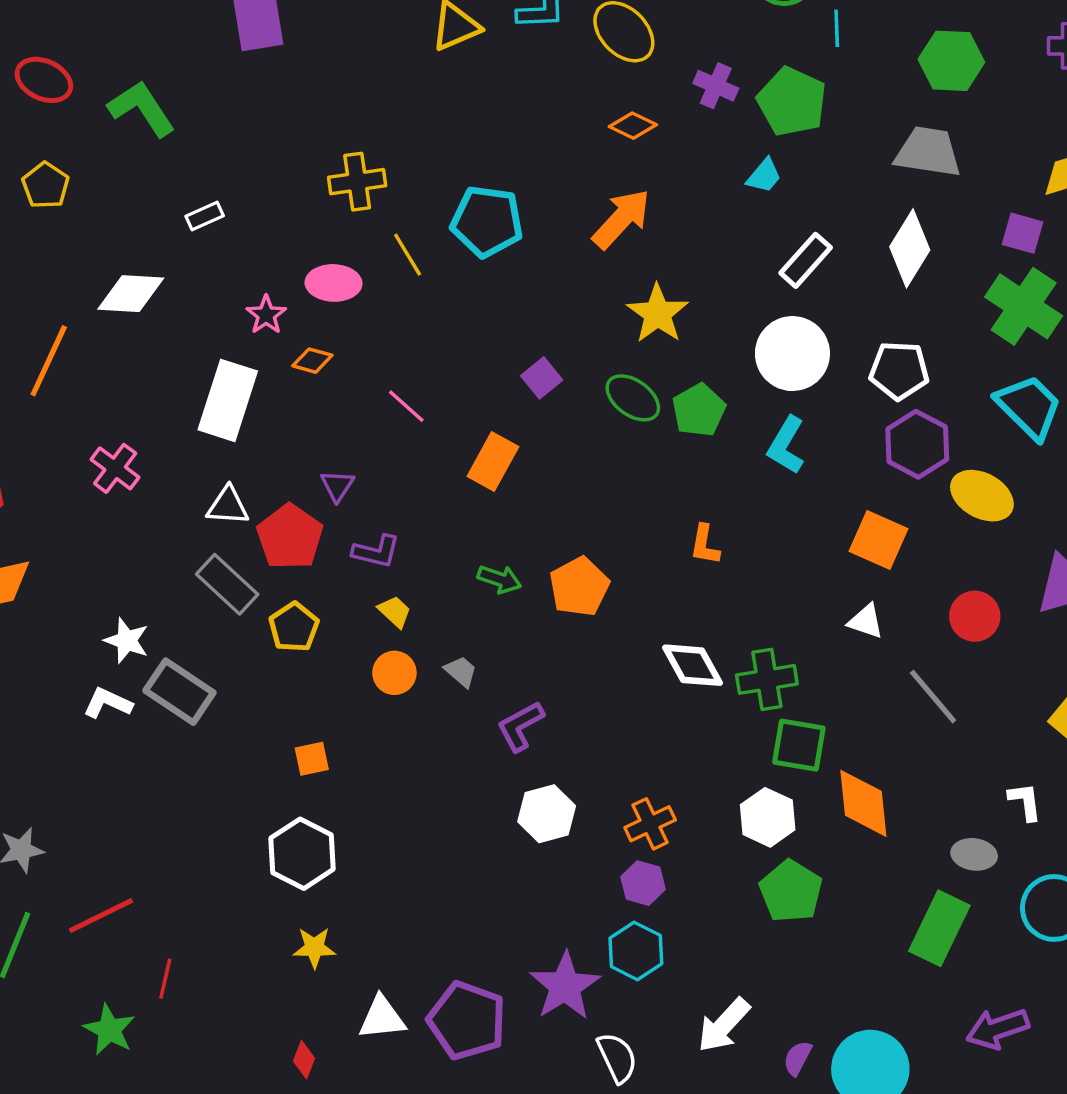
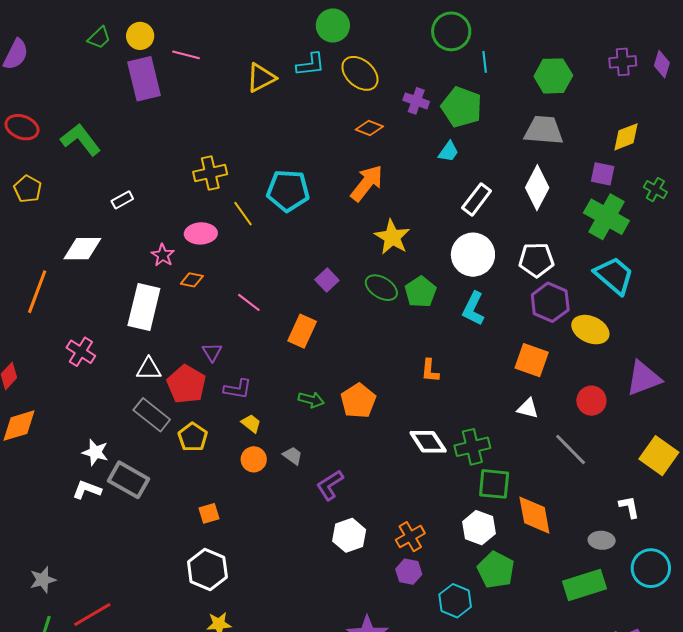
green rectangle: (939, 928) -> (585, 585), turned 51
cyan hexagon: (636, 951) -> (455, 601), moved

